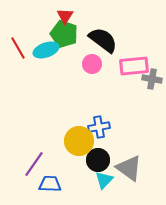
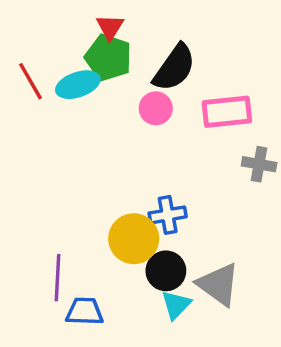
black semicircle: (103, 40) -> (174, 68), turned 88
gray cross: (152, 79) -> (259, 164), moved
purple line: (34, 164) -> (58, 278), turned -32

